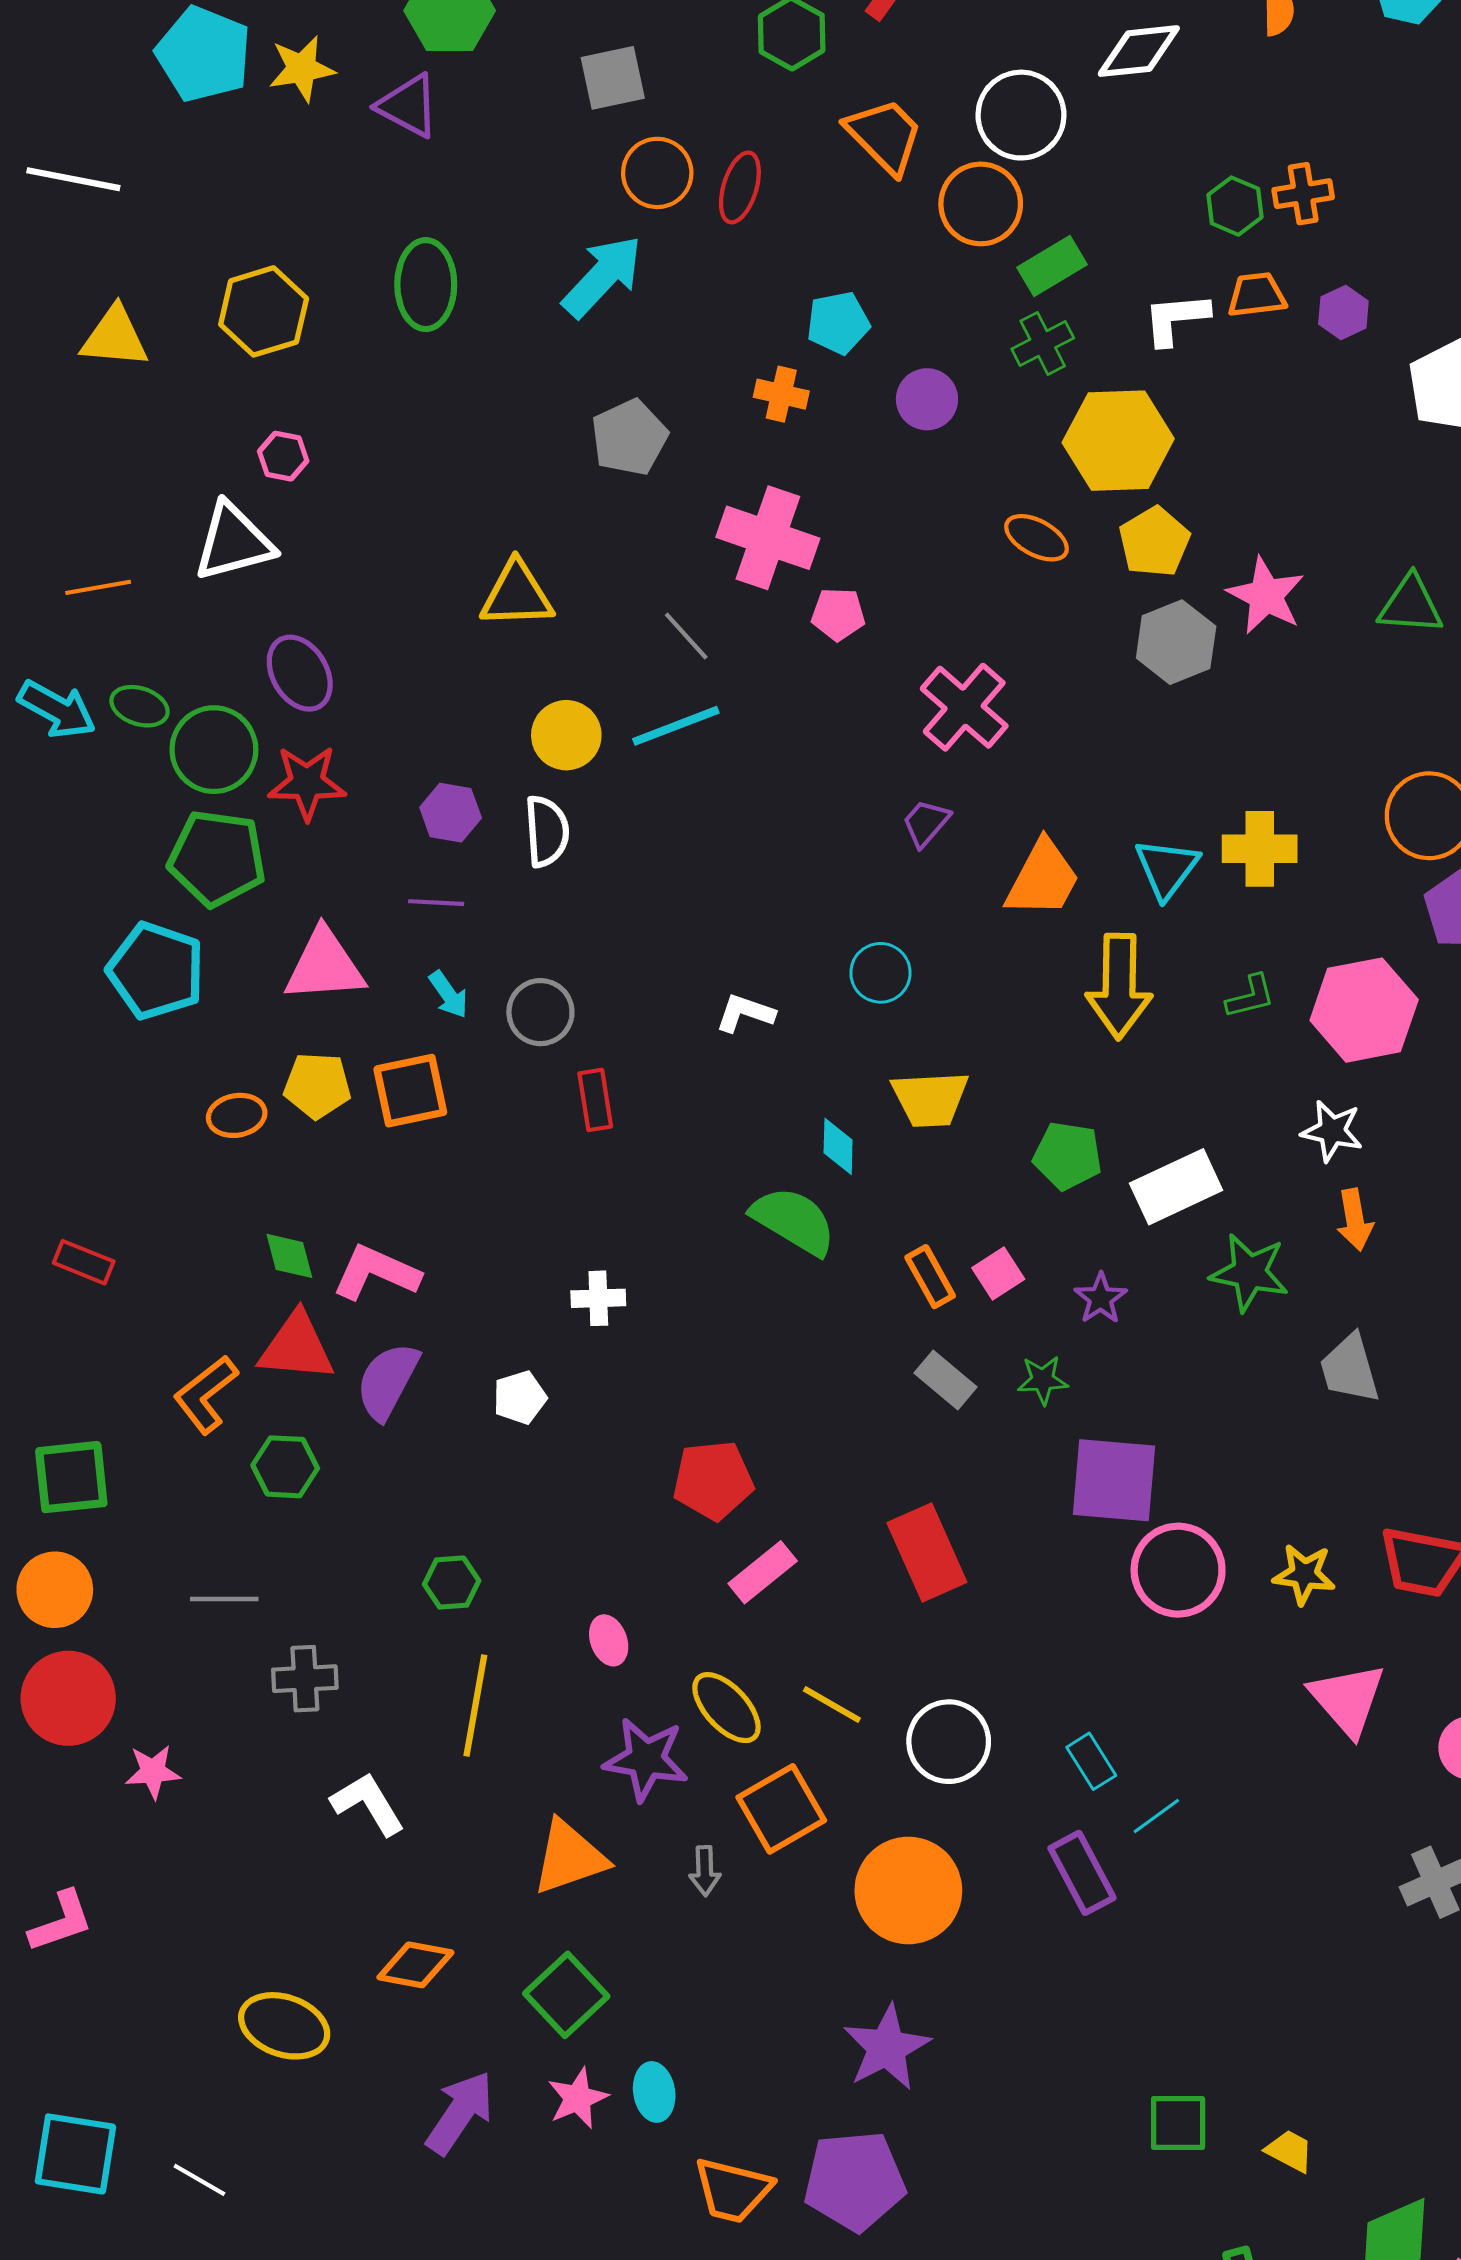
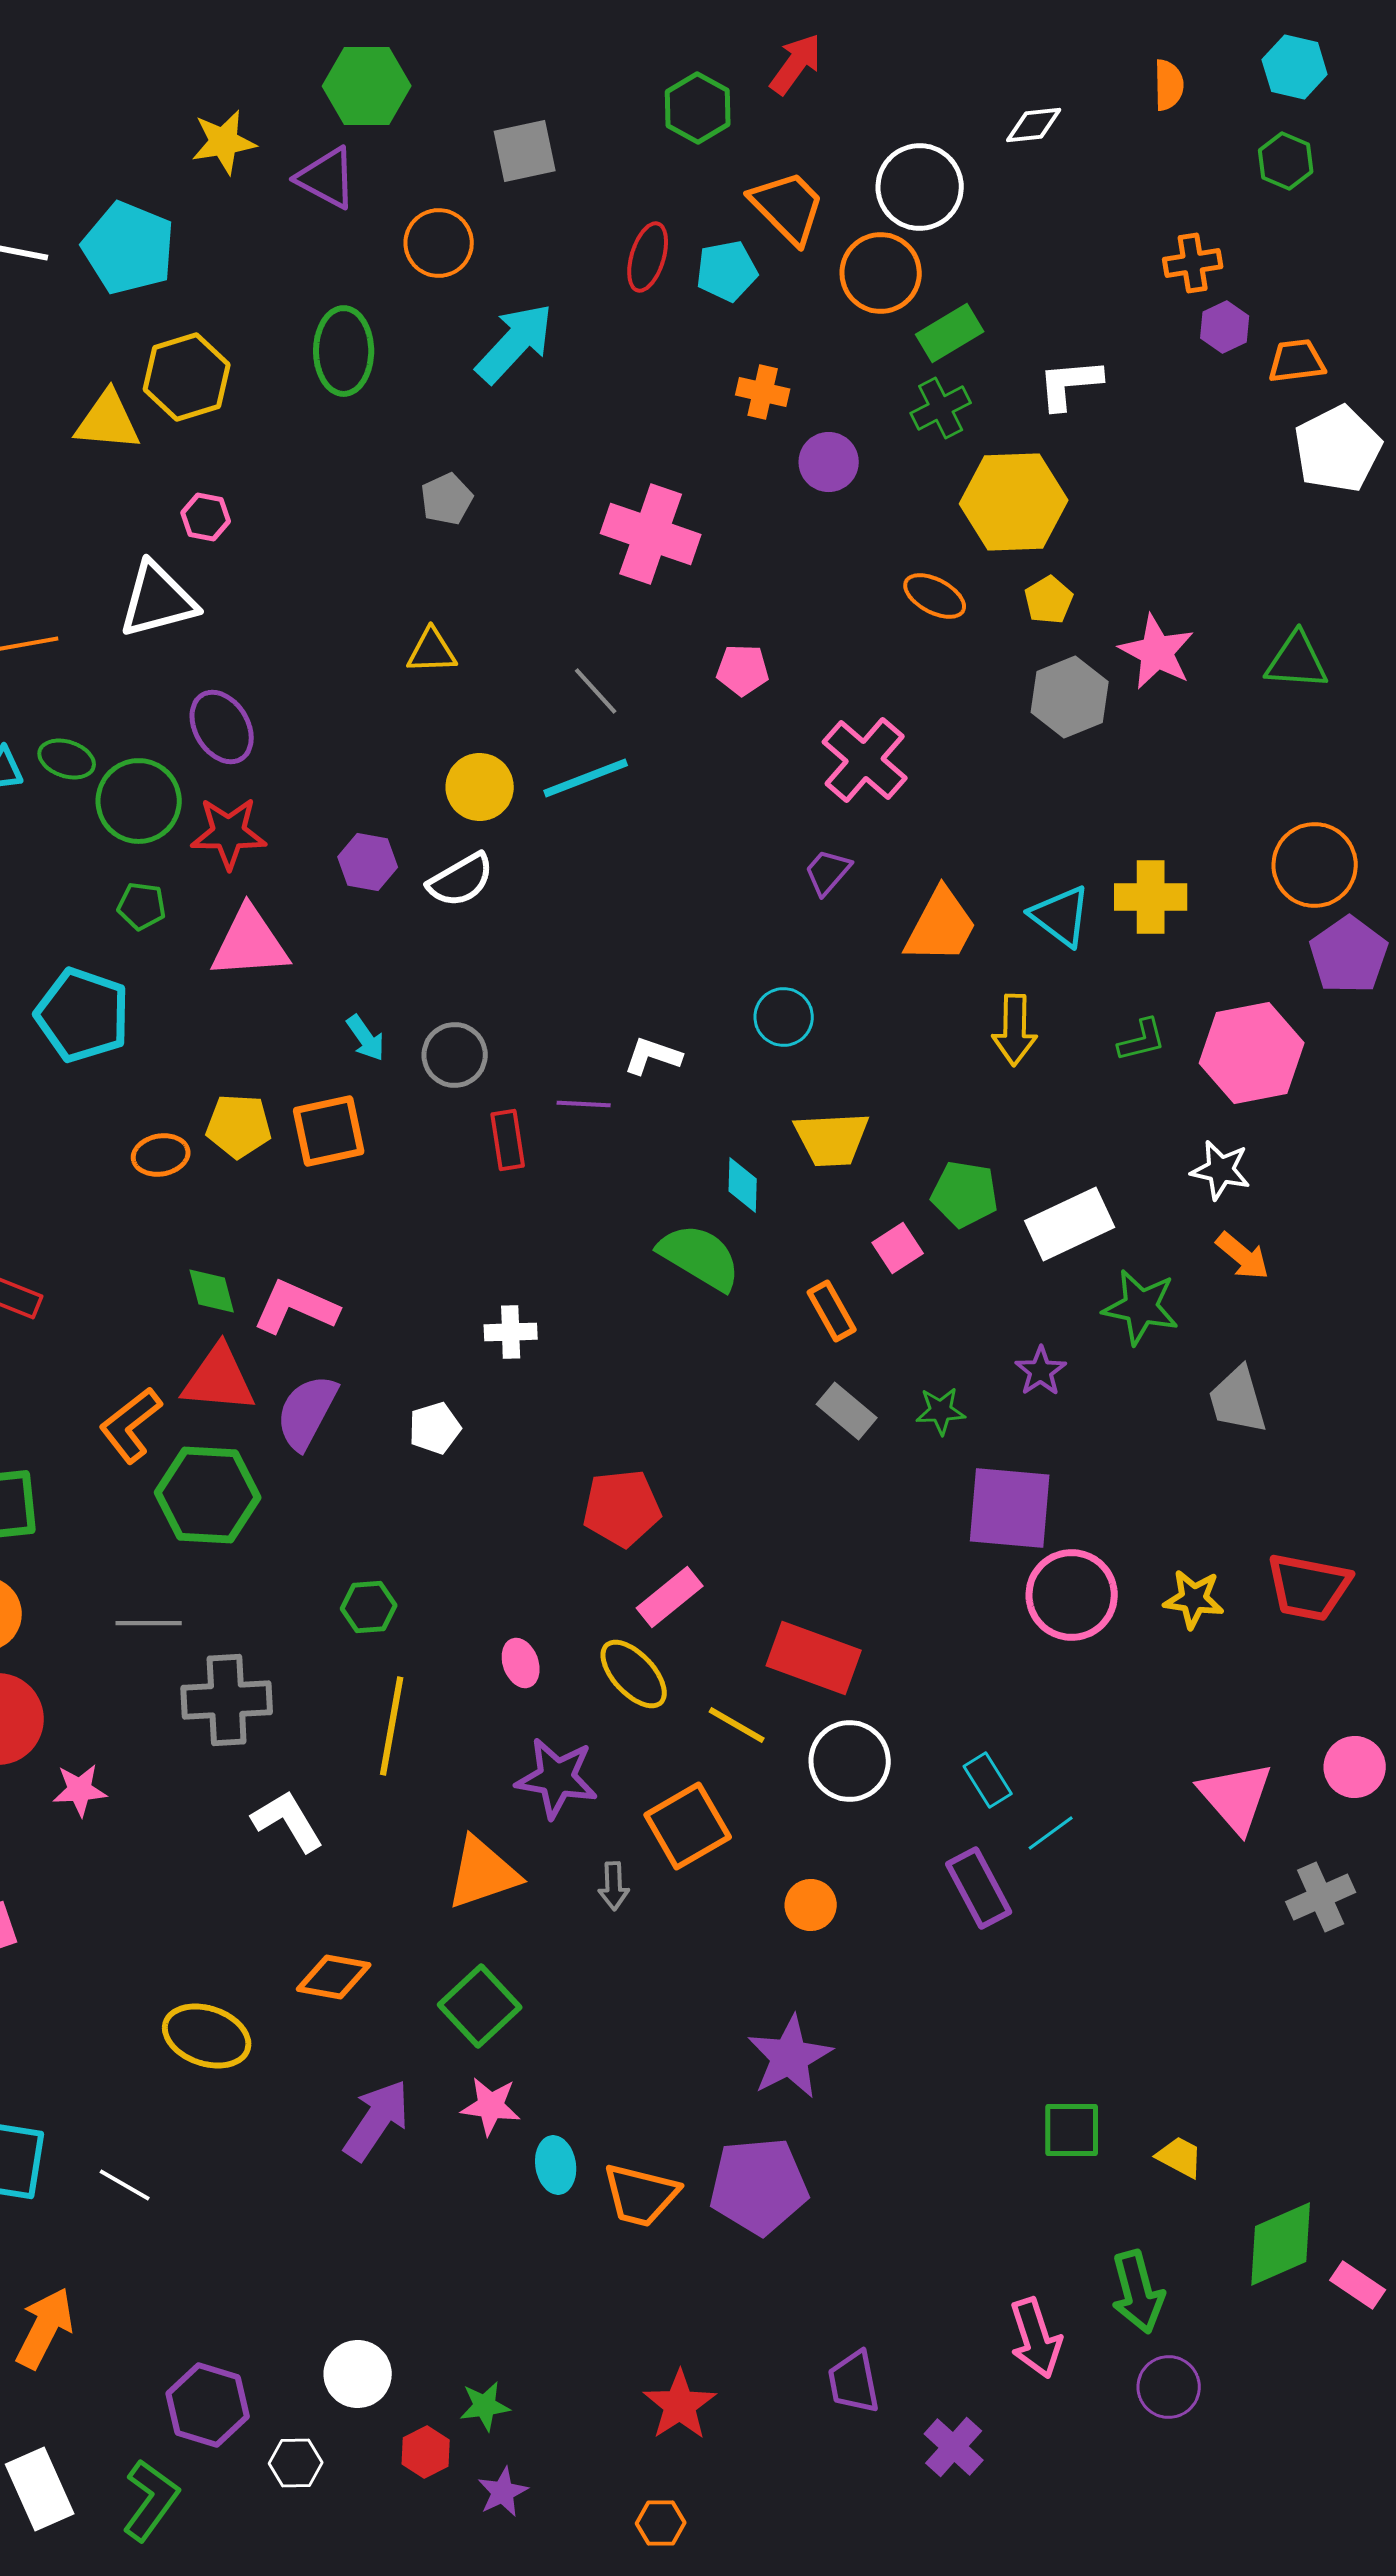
white diamond: (1139, 51) -> (1034, 125), size x0.7
cyan pentagon: (204, 54) -> (129, 248), moved
orange circle: (657, 173) -> (439, 243), moved
green hexagon: (1235, 206) -> (1286, 161), moved
orange trapezoid: (1257, 295) -> (1297, 361), moved
purple hexagon: (1343, 312) -> (1225, 327), moved
cyan pentagon: (838, 323) -> (727, 271), moved
yellow triangle: (115, 337) -> (108, 421), moved
orange cross: (781, 394) -> (763, 392), moved
gray pentagon: (629, 438) -> (447, 499), moved, size x0.7
pink cross: (768, 538) -> (651, 534), moved
yellow pentagon: (1154, 542) -> (1049, 600), size x0.7
yellow triangle: (517, 595) -> (432, 651), size x0.7
white semicircle: (547, 831) -> (461, 880), turned 64
green pentagon: (217, 858) -> (142, 906), size x0.5
cyan triangle: (1167, 868) -> (1061, 916), turned -30
purple line: (436, 903) -> (584, 1104), moved
pink triangle: (324, 966) -> (250, 943), moved
yellow arrow: (1119, 986) -> (1015, 1030), size x0.7
orange arrow: (1355, 1220) -> (1243, 1256), turned -40
pink square: (998, 1274) -> (898, 1248), moved
purple star: (1101, 1298) -> (1041, 1371), moved
green hexagon: (285, 1467) -> (208, 1495), size x1.6
red rectangle: (927, 1553) -> (814, 1658), moved, turned -46
gray cross: (305, 1679) -> (227, 1700), size x1.4
pink triangle: (1348, 1699) -> (1236, 1797), moved
yellow ellipse: (726, 1708) -> (634, 1674), moved
orange circle: (908, 1890) -> (811, 1905), size x0.5
cyan ellipse: (654, 2092) -> (556, 2165), moved
pink star: (578, 2098) -> (491, 2106), turned 30

